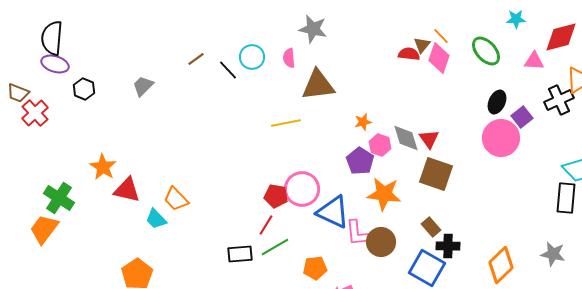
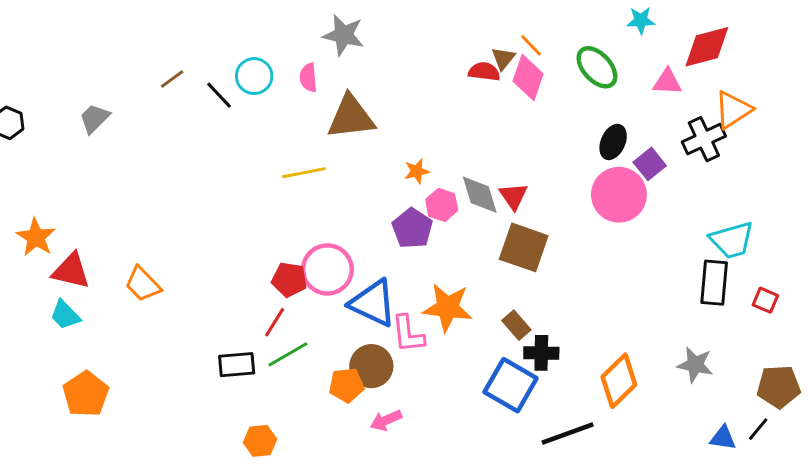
orange star: (384, 194) -> (448, 308), moved
cyan trapezoid: (156, 219) -> (65, 315), moved
brown circle: (381, 242) -> (371, 366), moved

